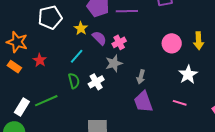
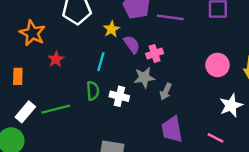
cyan line: (77, 56) -> (101, 62), turned -35
orange rectangle: (14, 67) -> (18, 76), moved, turned 48
gray arrow: (141, 77) -> (166, 91), moved
white cross: (96, 82) -> (119, 96), turned 35

